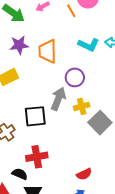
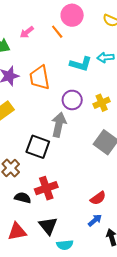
yellow cross: (82, 106) -> (102, 103), moved
black square: (35, 116) -> (38, 147), turned 35
black semicircle: (20, 174) -> (23, 198), moved

